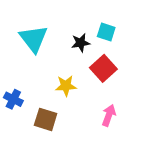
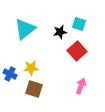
cyan triangle: (34, 39) -> (25, 29), turned 30
yellow star: (66, 86) -> (31, 68), moved

